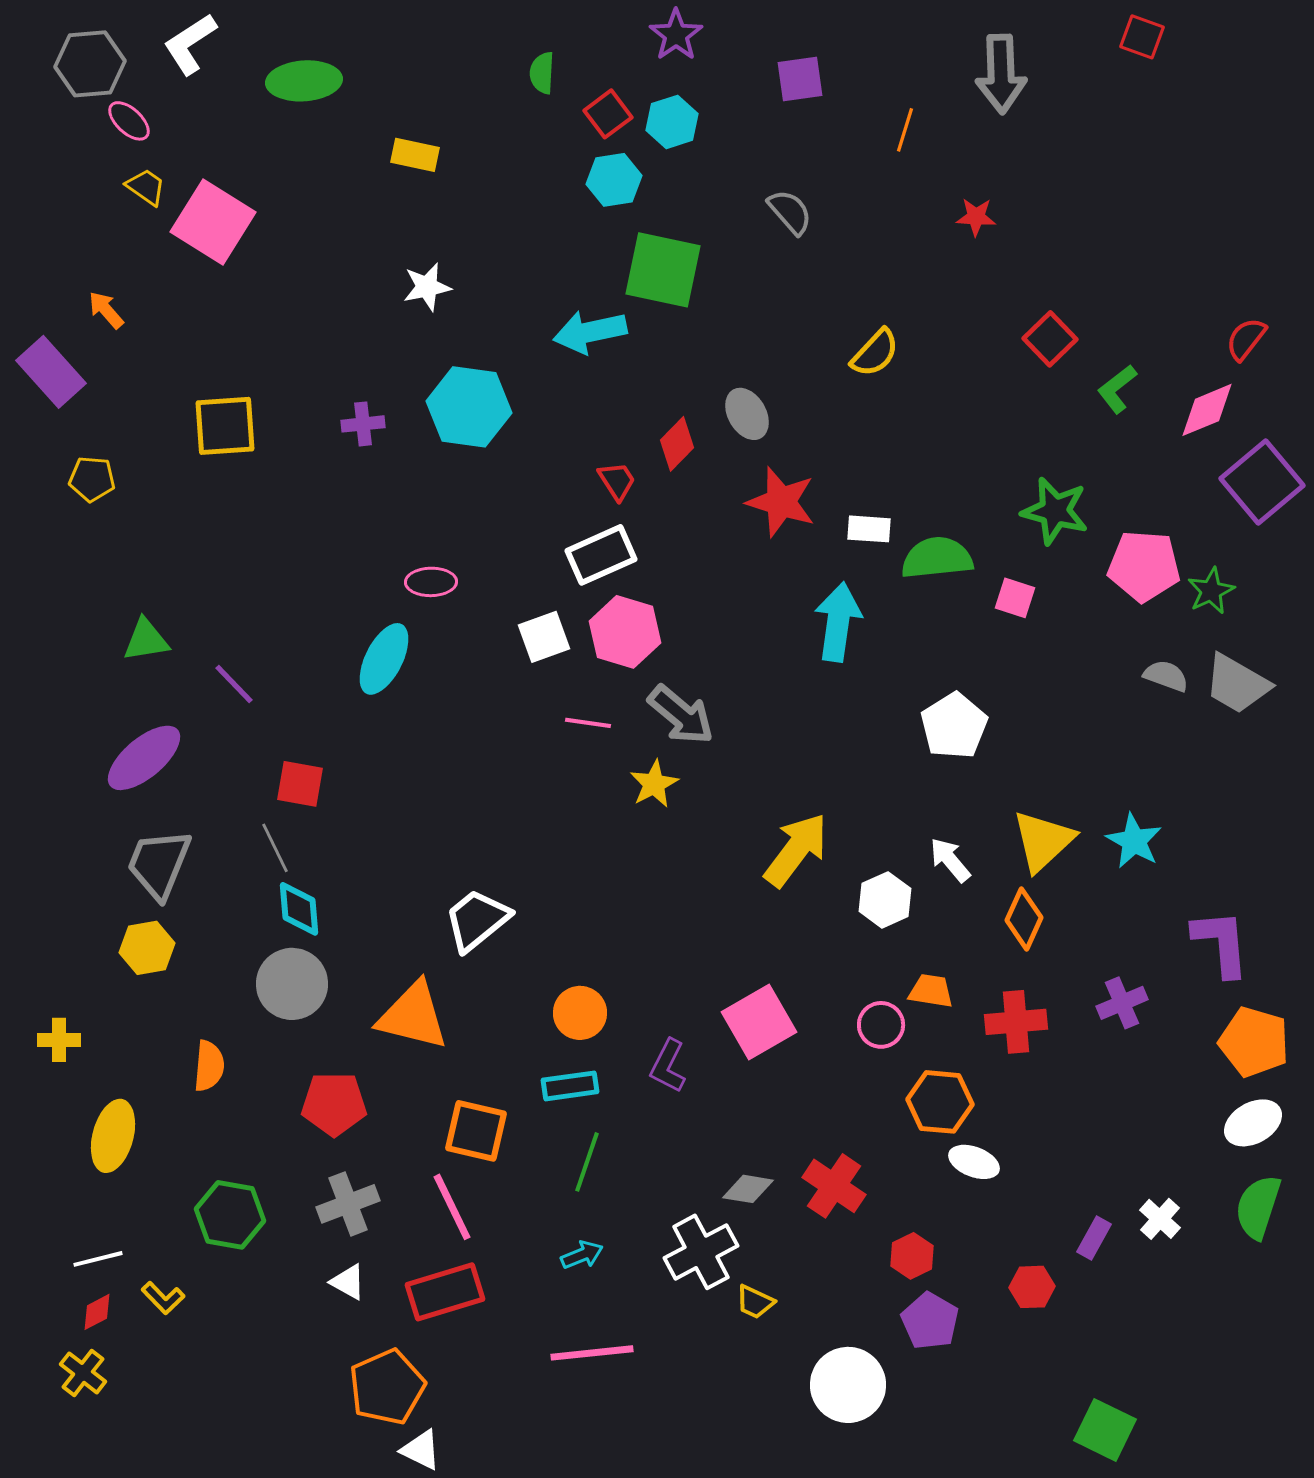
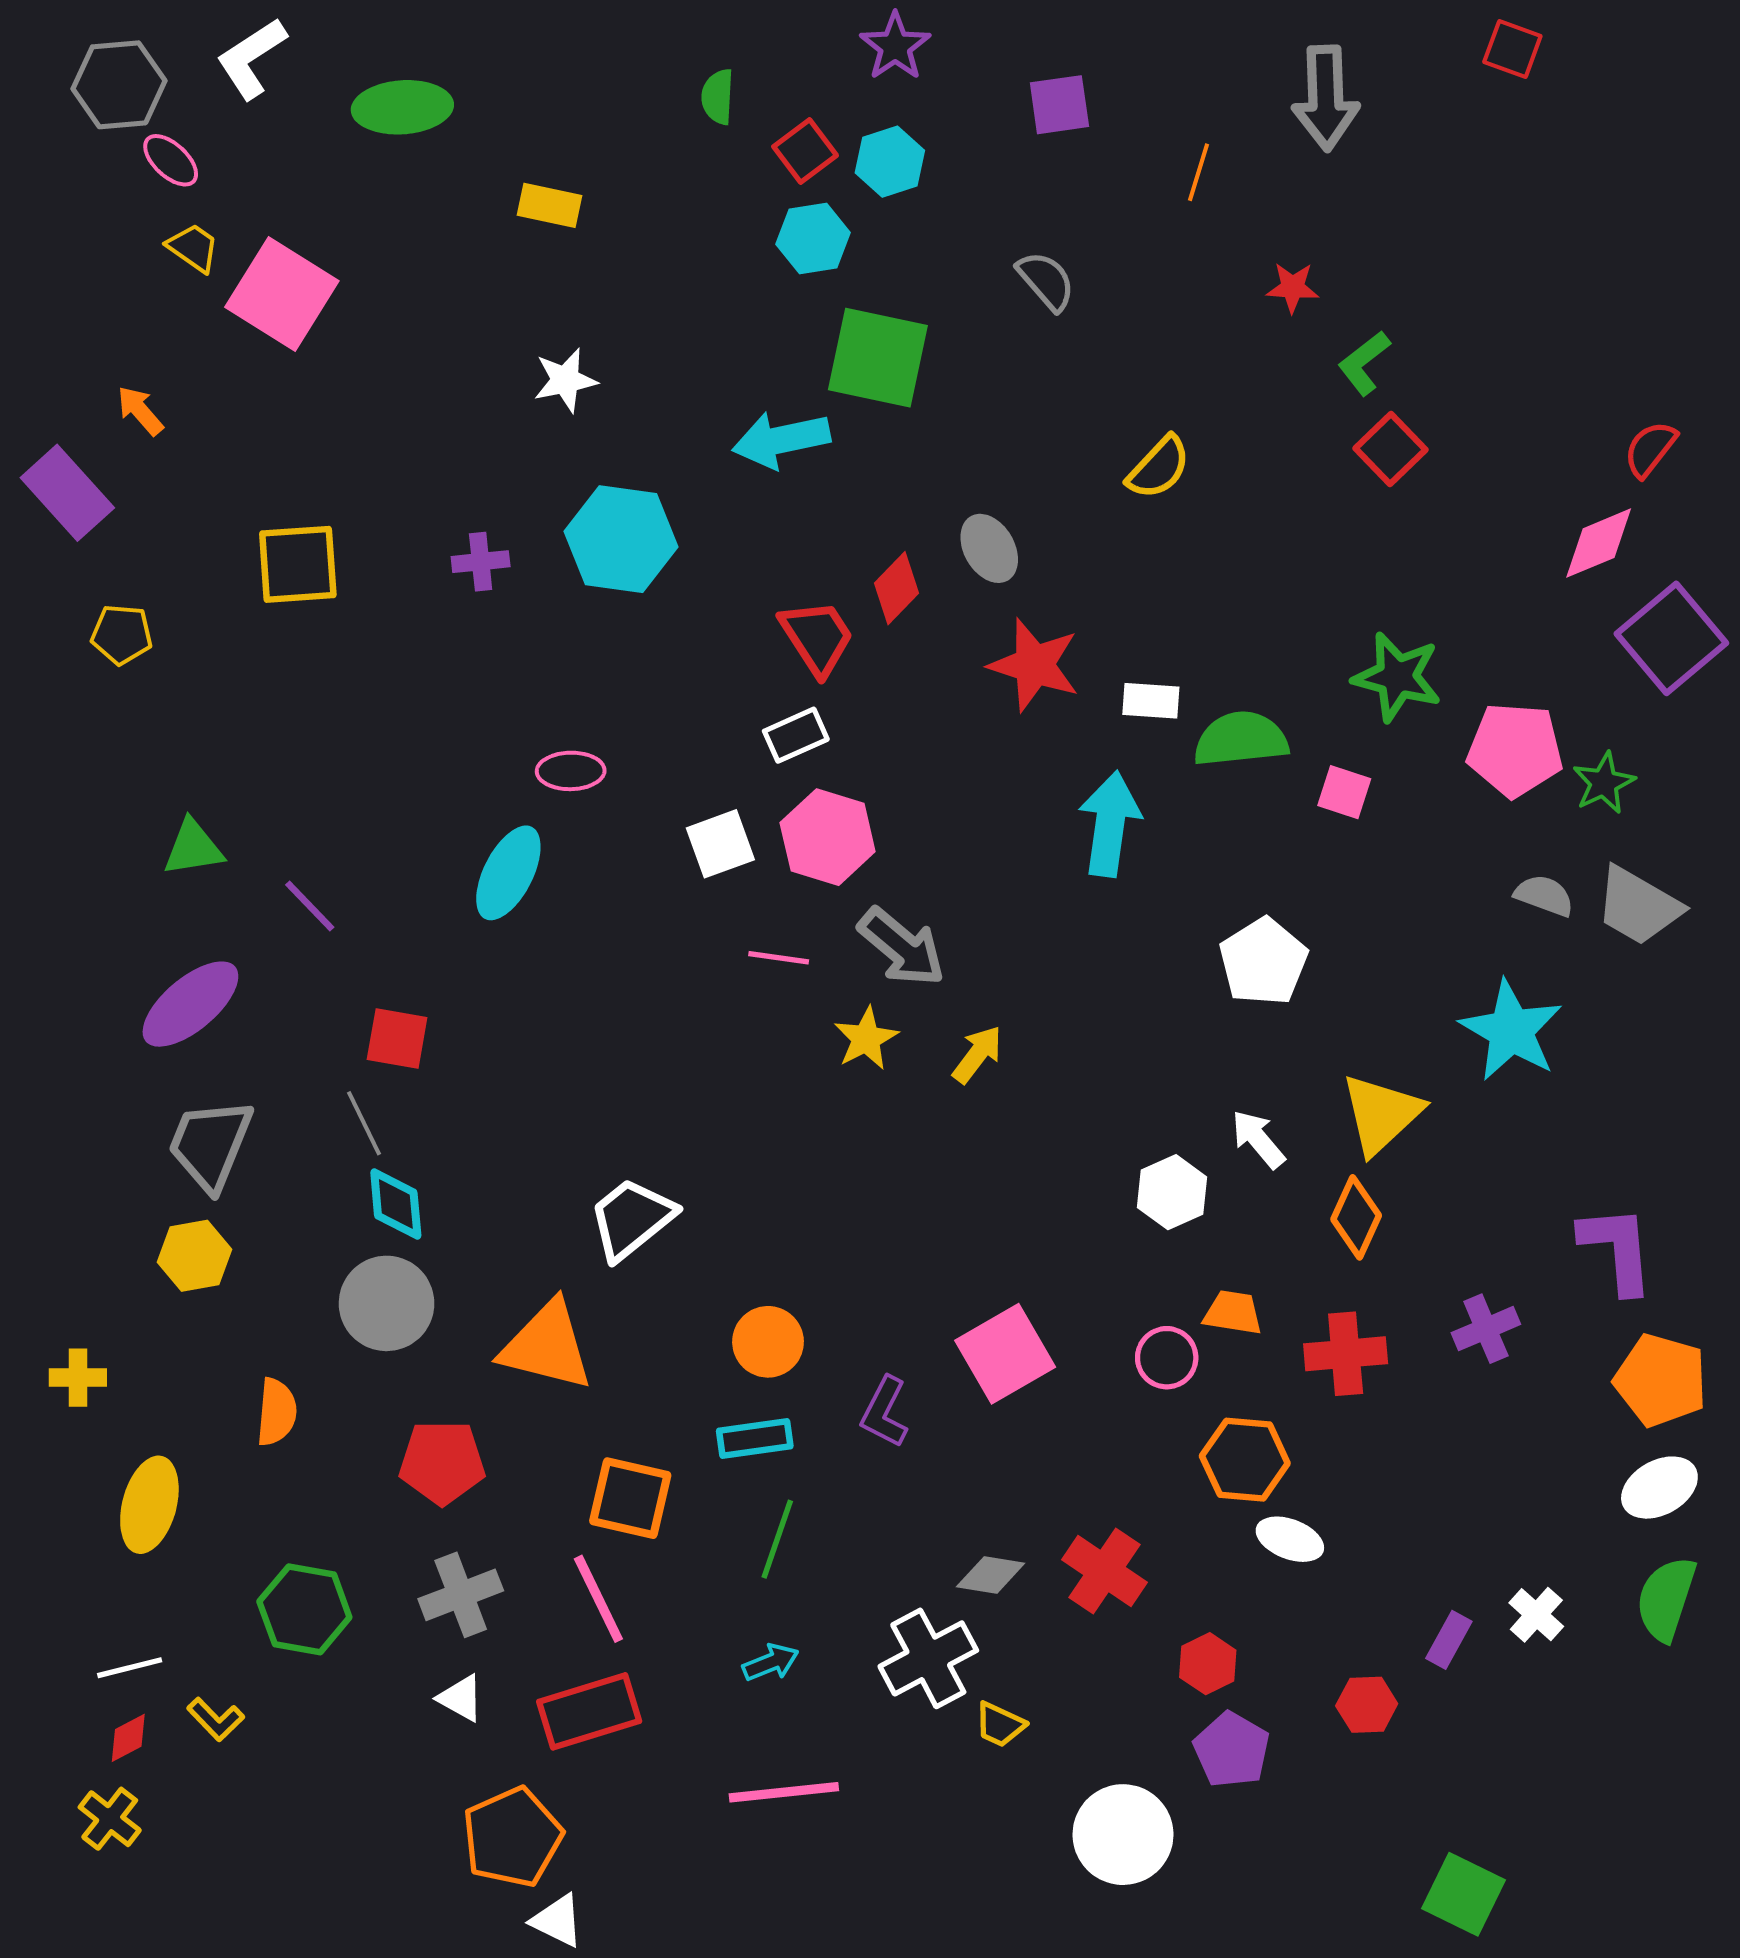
green L-shape: (1117, 389) -> (1364, 363), moved
red trapezoid: (617, 481) -> (817, 637), size x1.5
white rectangle: (601, 555) -> (796, 735), size x0.7
cyan star: (1134, 841) -> (1511, 1031), moved, size x1.4
yellow arrow: (796, 850) -> (977, 1054), moved, size x0.6

